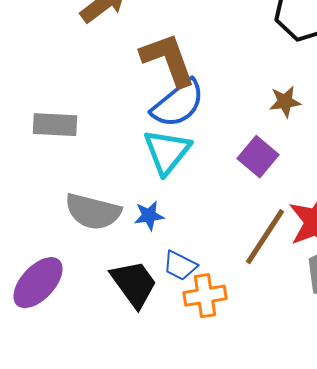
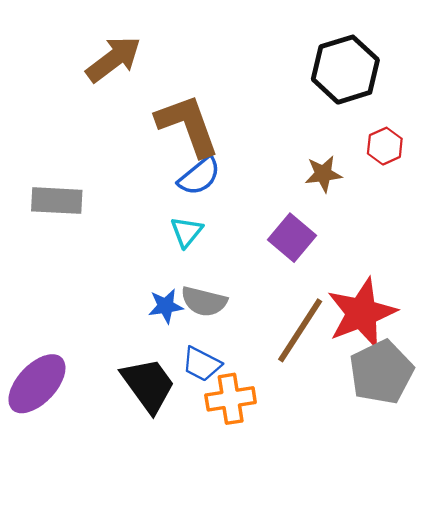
blue semicircle: (178, 104) -> (199, 176), size x0.7
cyan triangle: (167, 152) -> (187, 232), size x0.6
gray semicircle: (93, 212) -> (204, 301), moved, size x0.7

